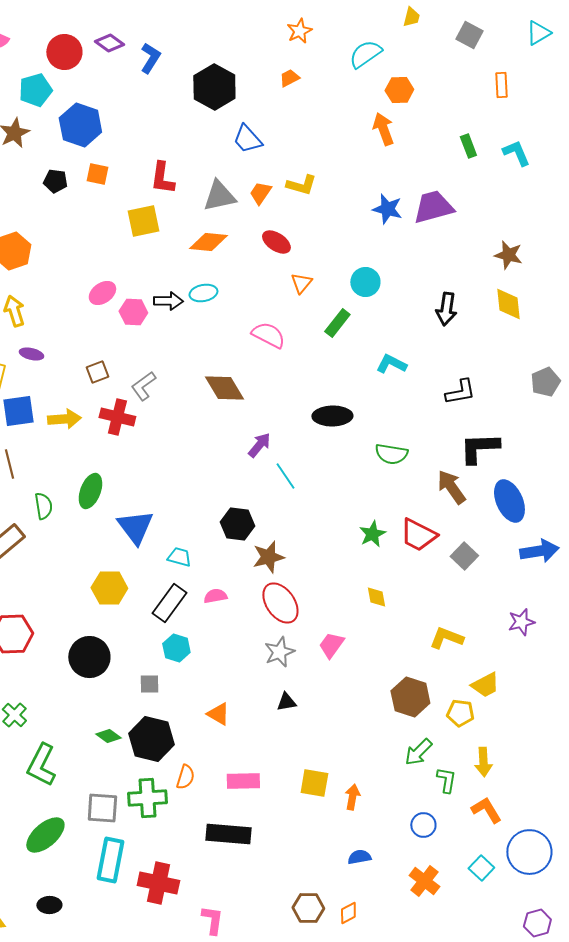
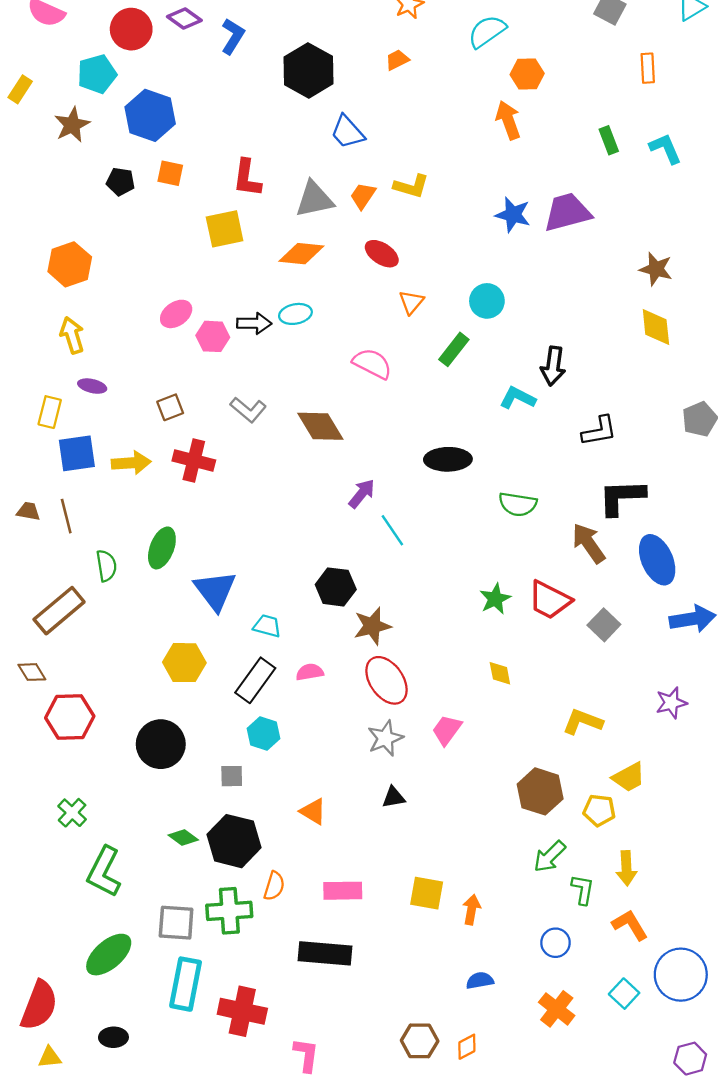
black arrow: (446, 309) -> (553, 366), moved
gray L-shape: (143, 386) -> (248, 410), moved, turned -104

